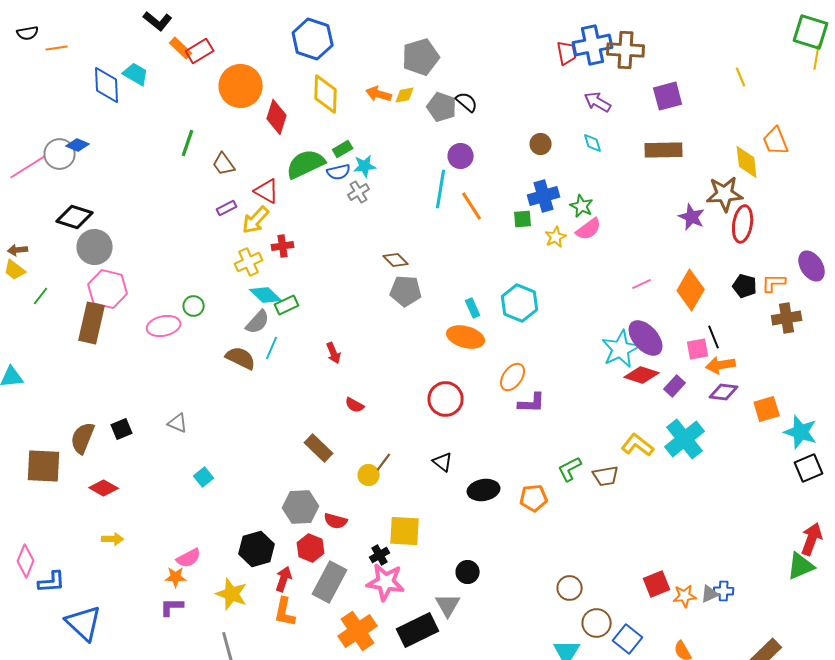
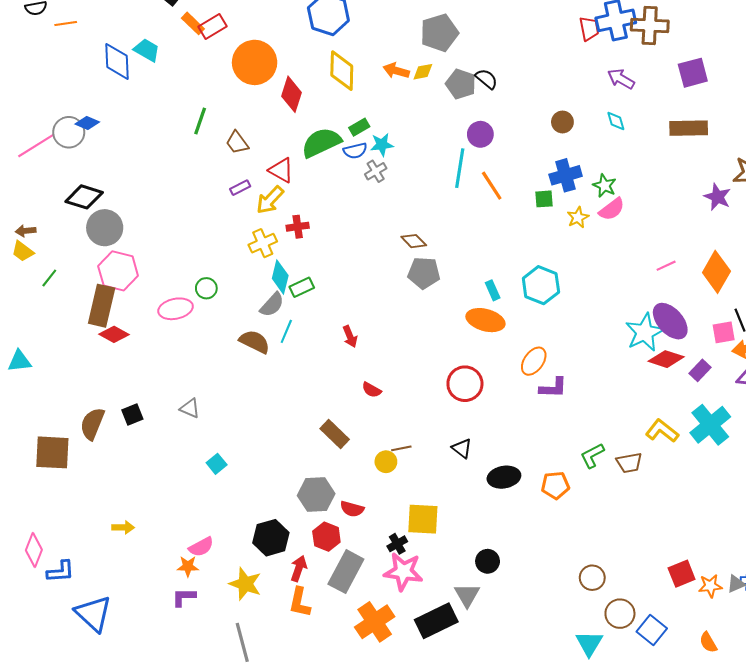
cyan diamond: (266, 295) -> (280, 277), turned 60
brown line: (384, 462) -> (401, 448), turned 42
red diamond: (104, 488) -> (114, 334), moved

